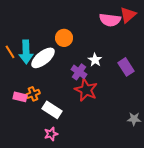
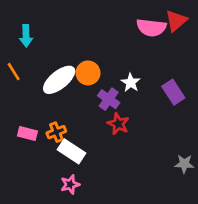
orange circle: (64, 38) -> (88, 73), moved
cyan arrow: (26, 52) -> (26, 36), moved, size x0.7
red star: (86, 90) -> (118, 124), size x0.7
orange cross: (33, 94) -> (56, 132), moved

